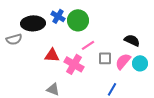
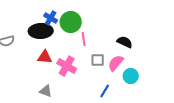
black ellipse: (33, 23) -> (41, 31), moved
pink line: (88, 45) -> (84, 39), moved, turned -64
cyan circle: (140, 63) -> (131, 76), moved

